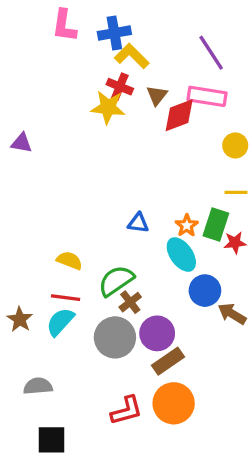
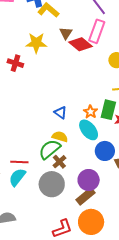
red cross: (120, 87) -> (15, 63), moved
pink rectangle: (207, 96) -> (97, 31), turned -75
red diamond: (179, 115) -> (80, 44), turned 65
blue triangle: (138, 223) -> (60, 113), turned 32
yellow semicircle: (69, 260) -> (60, 137), moved
purple circle: (157, 333) -> (89, 180), moved

